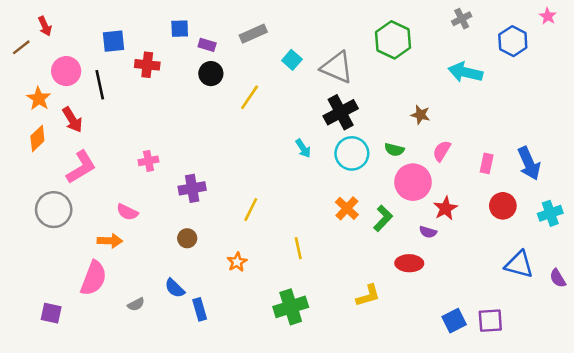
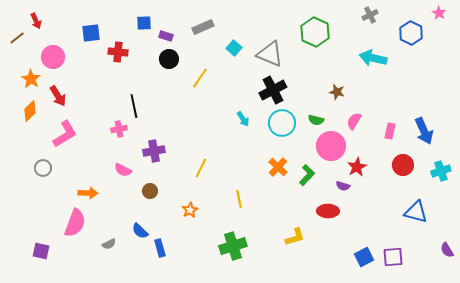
black line: (100, 85) -> (134, 106), moved
gray circle: (54, 210) -> (43, 168), size x0.6
pink semicircle: (127, 212) -> (123, 170), moved
purple semicircle: (558, 278) -> (447, 250), moved

